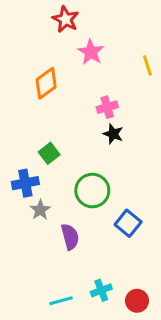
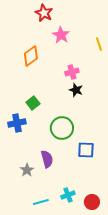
gray star: (40, 210) -> (27, 170), moved
blue square: (128, 223) -> (86, 150), turned -36

